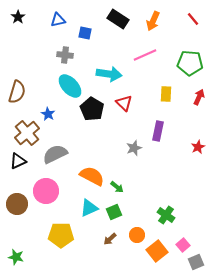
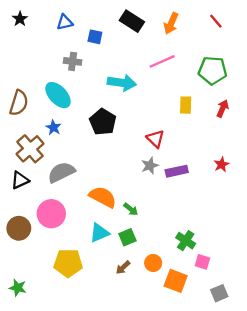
cyan ellipse: (70, 86) -> (58, 95), moved
red triangle: (124, 103) -> (155, 139), moved
purple rectangle: (158, 131) -> (177, 171), moved, turned 66
pink square: (183, 245) -> (202, 262), moved, turned -32
orange square: (157, 251) -> (176, 281), turned -30

